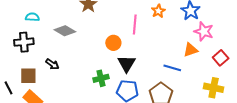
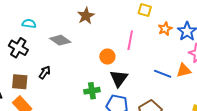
orange star: (158, 11) -> (165, 29), moved
black cross: (24, 42) -> (18, 48), turned 30
black arrow: (52, 64) -> (45, 72), turned -96
blue line: (172, 68) -> (163, 74), moved

